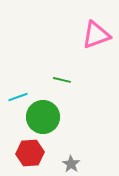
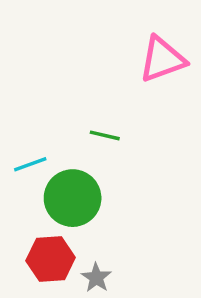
gray star: (71, 164) -> (96, 278), moved

